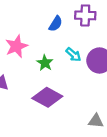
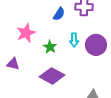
cyan arrow: (73, 55) -> (74, 40), turned 48

